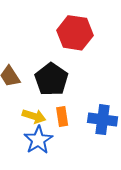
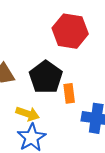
orange rectangle: (62, 116) -> (69, 93), moved

